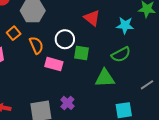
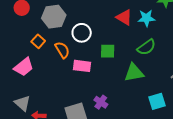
red triangle: (92, 18) -> (124, 17), moved
white circle: (65, 39) -> (82, 33), moved

